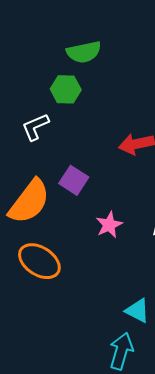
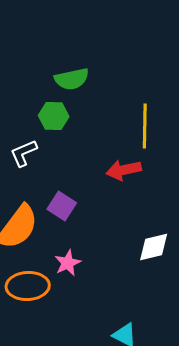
pink star: (109, 225) -> (68, 263), moved
orange ellipse: (39, 261) -> (28, 286), turned -36

